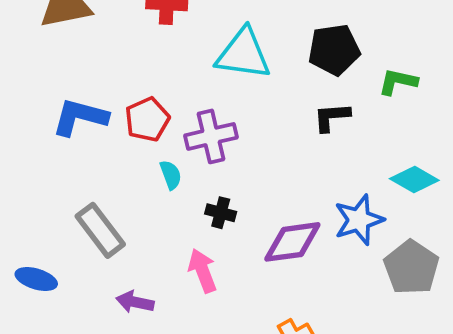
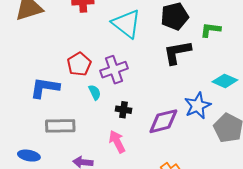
cyan triangle: (243, 54) -> (127, 24), turned 36
blue L-shape: (80, 117) -> (45, 88), moved
black L-shape: (332, 117) -> (177, 52), size x1.4
gray rectangle: (100, 230) -> (60, 126), turned -48

